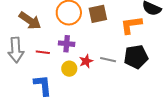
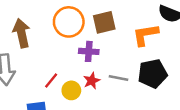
brown arrow: (30, 21) -> (22, 33), turned -135
purple cross: (67, 44) -> (89, 51), moved
red line: (43, 52) -> (51, 81), moved, turned -56

